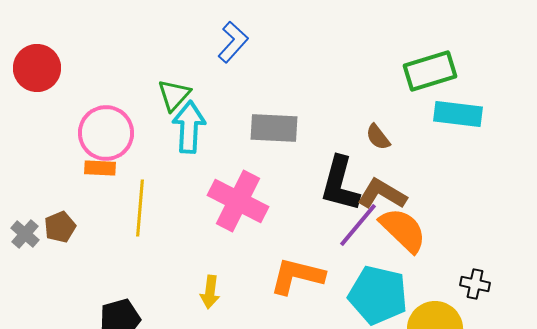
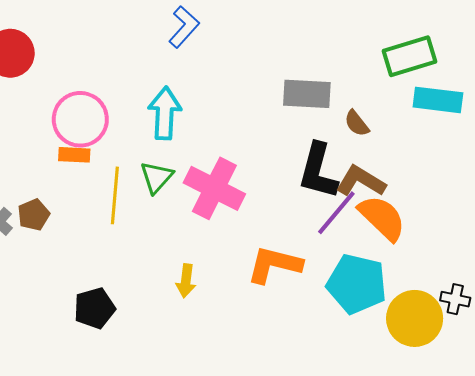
blue L-shape: (233, 42) -> (184, 27), moved
green triangle: (174, 95) -> (156, 177), moved
gray rectangle: (274, 128) -> (307, 94), moved
black cross: (475, 284) -> (455, 299), moved

